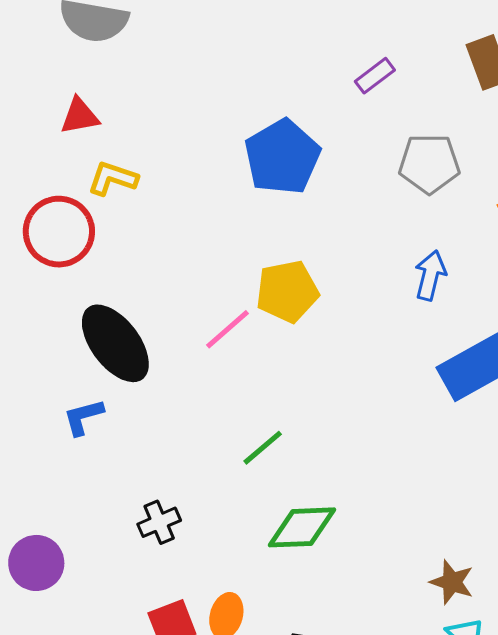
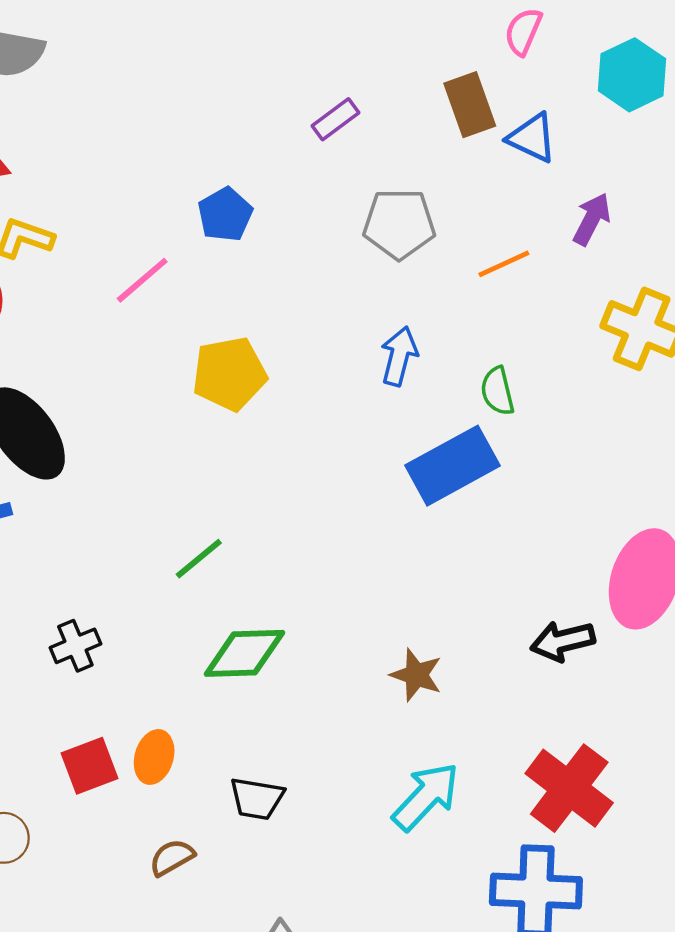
blue pentagon: (282, 157) -> (225, 214), size x0.6
pink line: (227, 329) -> (142, 280), moved
brown star: (452, 582) -> (416, 675), moved

